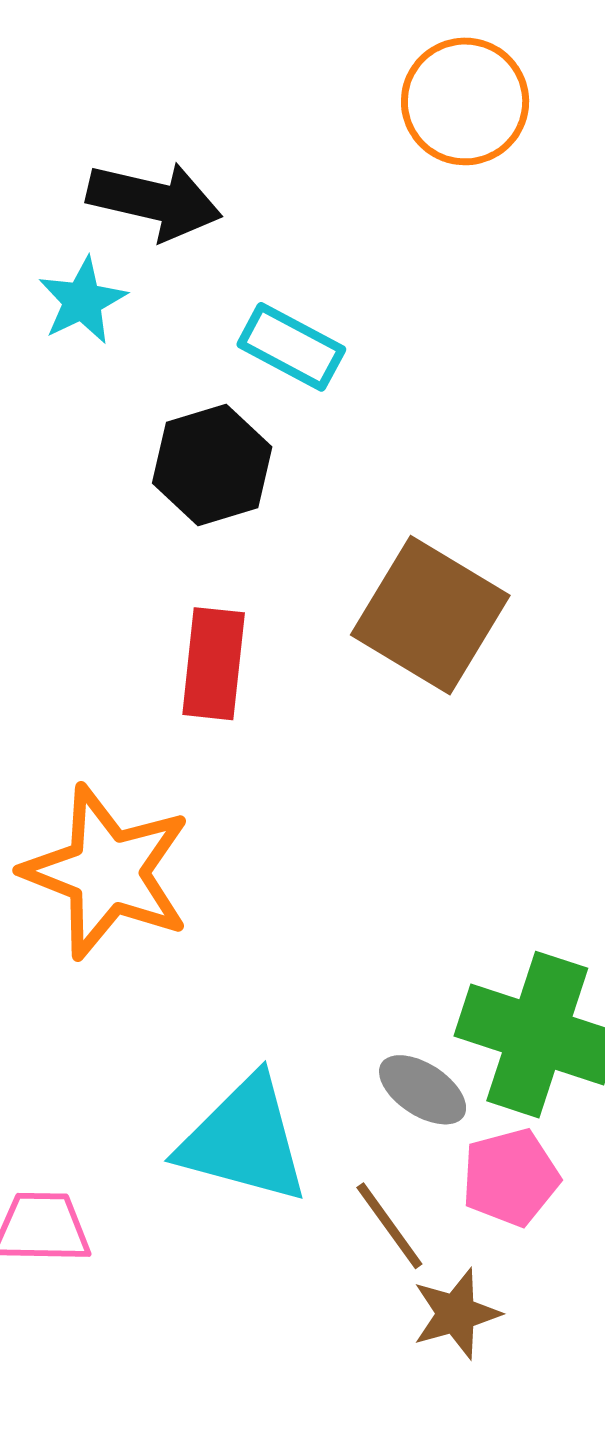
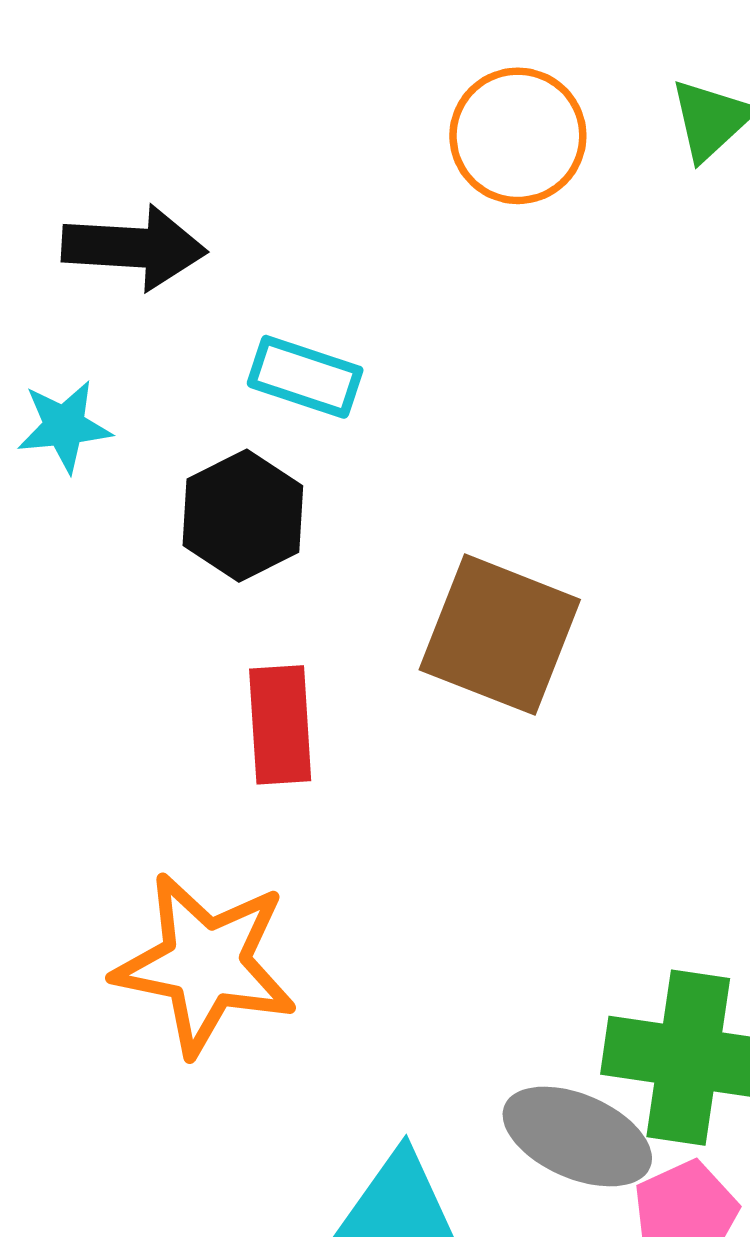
orange circle: (465, 101) -> (518, 136), moved
cyan star: (82, 301) -> (64, 426), moved, turned 30
gray ellipse: (423, 1090) -> (577, 1136), size x1.5

